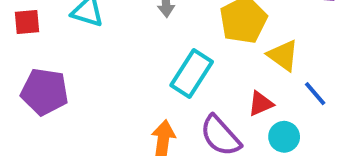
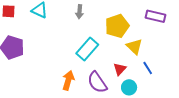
red triangle: (261, 104) -> (120, 69), turned -32

